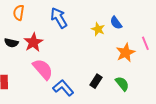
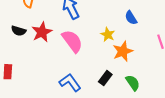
yellow star: (98, 29) -> (108, 35), moved
orange star: (126, 53) -> (123, 51), moved
pink semicircle: (43, 69) -> (72, 41), moved

